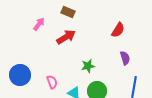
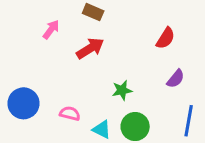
purple semicircle: (125, 58) -> (176, 79), turned 56
pink semicircle: (52, 82) -> (70, 113), turned -56

